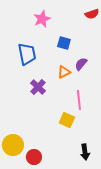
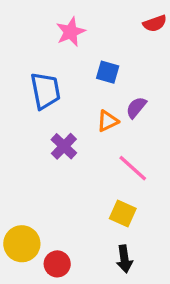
pink line: (79, 100) -> (133, 168), turned -42
yellow square: (67, 120) -> (123, 213), moved
black arrow: (85, 152) -> (124, 259), moved

